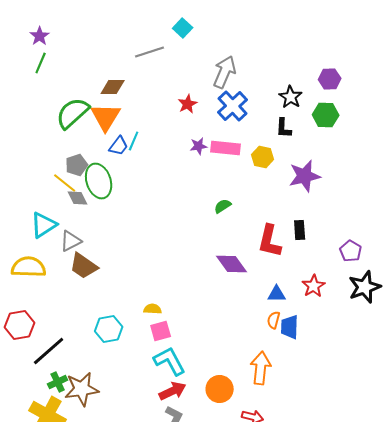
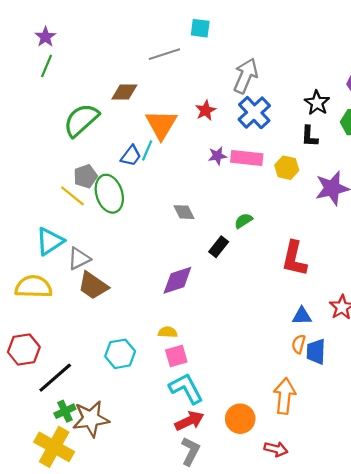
cyan square: (183, 28) -> (200, 28), turned -36
orange triangle: (106, 117) -> (161, 124), moved
gray diamond: (78, 198) -> (184, 212), moved
black rectangle: (300, 230) -> (219, 247), moved, turned 42
purple diamond: (232, 264) -> (177, 280), moved, turned -72

